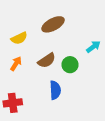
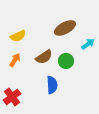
brown ellipse: (53, 24) -> (65, 28), moved
red cross: (13, 103) -> (12, 97), turned -30

